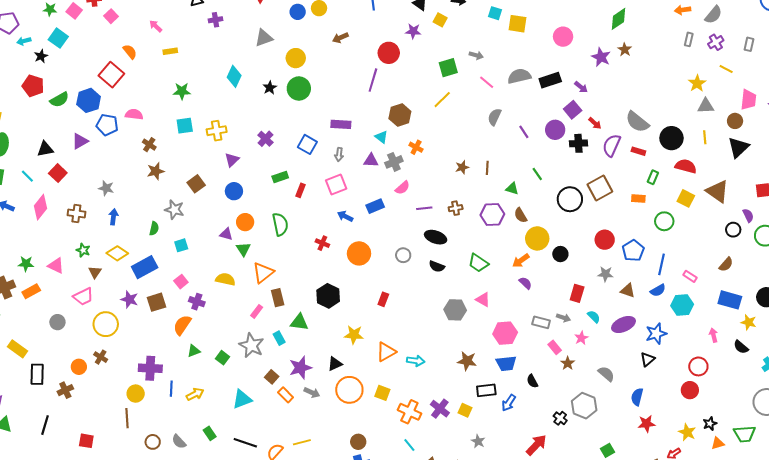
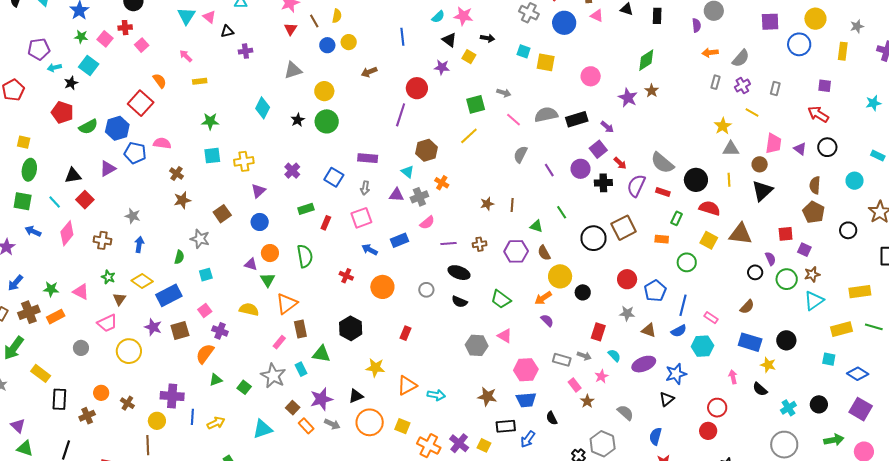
brown triangle: (717, 191) -> (740, 234), turned -30
brown cross: (101, 357) -> (127, 403), moved

